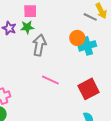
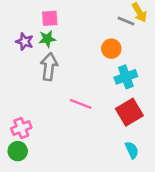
gray arrow: (39, 45) -> (49, 67), moved
cyan cross: (87, 46) -> (126, 77), moved

